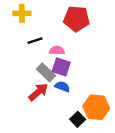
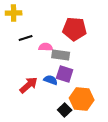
red pentagon: (77, 19) -> (75, 29), moved
purple square: (61, 67) -> (65, 74), moved
gray rectangle: (46, 72) -> (61, 55), moved, turned -36

